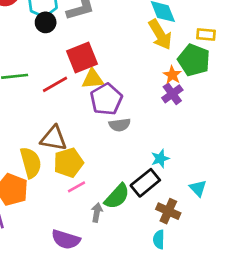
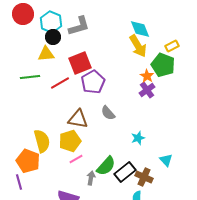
yellow rectangle: (206, 35) -> (172, 46), turned -32
yellow triangle: (93, 79) -> (46, 54), moved
purple pentagon: (106, 99) -> (93, 82), moved
gray semicircle: (120, 125) -> (108, 113), turned 56
brown triangle: (54, 138) -> (78, 119), moved
black rectangle: (145, 183) -> (125, 172), moved

